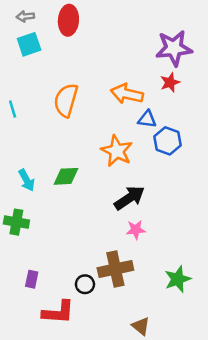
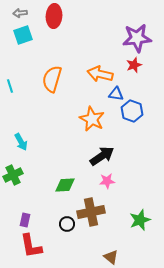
green diamond: (66, 176) -> (65, 185), moved
green cross: (16, 222) -> (13, 175), turned -36
red L-shape: (58, 312) -> (31, 246), moved, turned 76

